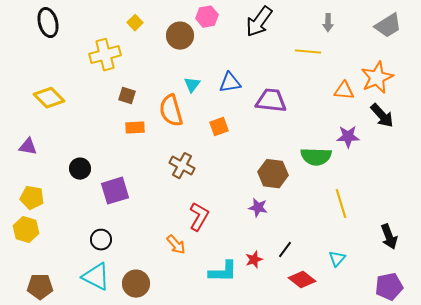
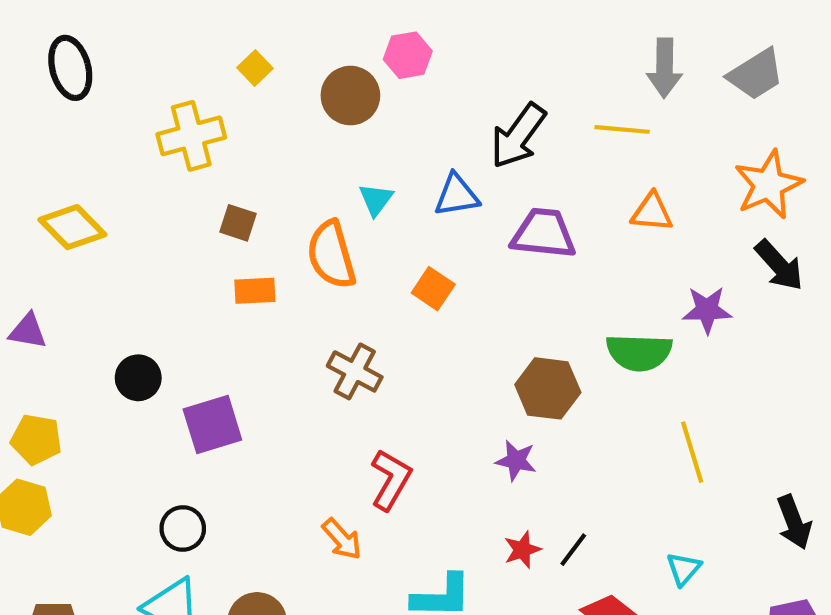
black arrow: (259, 22) -> (518, 136), moved
gray arrow: (328, 23) -> (665, 68), size x1.5
gray trapezoid: (388, 26) -> (756, 74), moved
orange triangle: (344, 91) -> (652, 212), moved
orange square: (219, 127) -> (433, 289), turned -36
red star: (254, 260) -> (522, 550), moved

